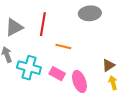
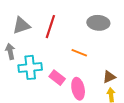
orange line: (63, 46) -> (79, 53), moved
cyan cross: (29, 68) -> (30, 67), turned -30

